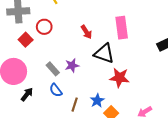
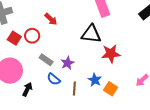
red circle: (44, 27) -> (32, 36), moved
red arrow: (86, 32) -> (51, 19), moved
purple star: (72, 65) -> (67, 63), moved

